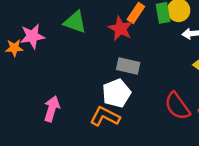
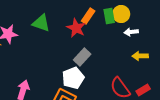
gray rectangle: (128, 66) -> (82, 57), turned -60

